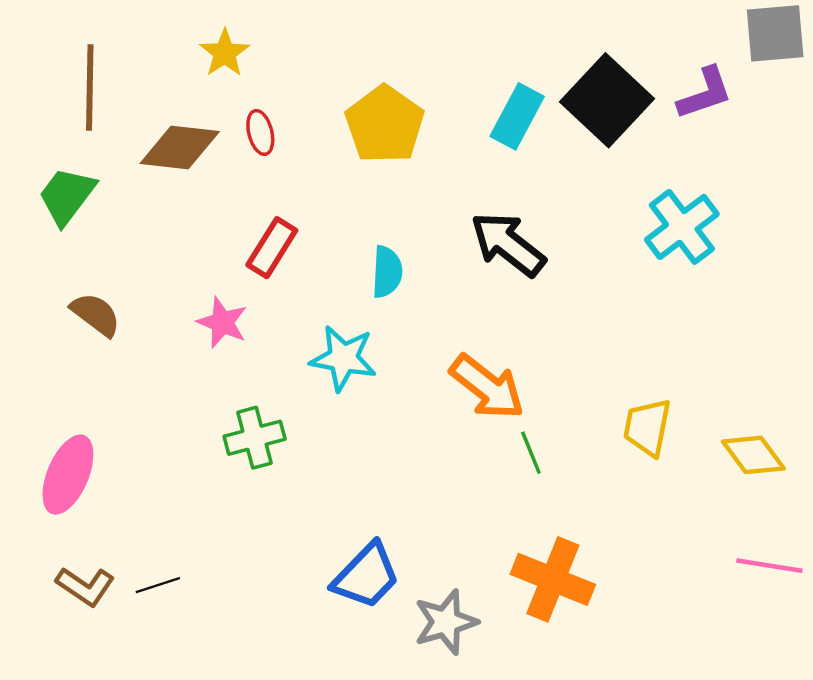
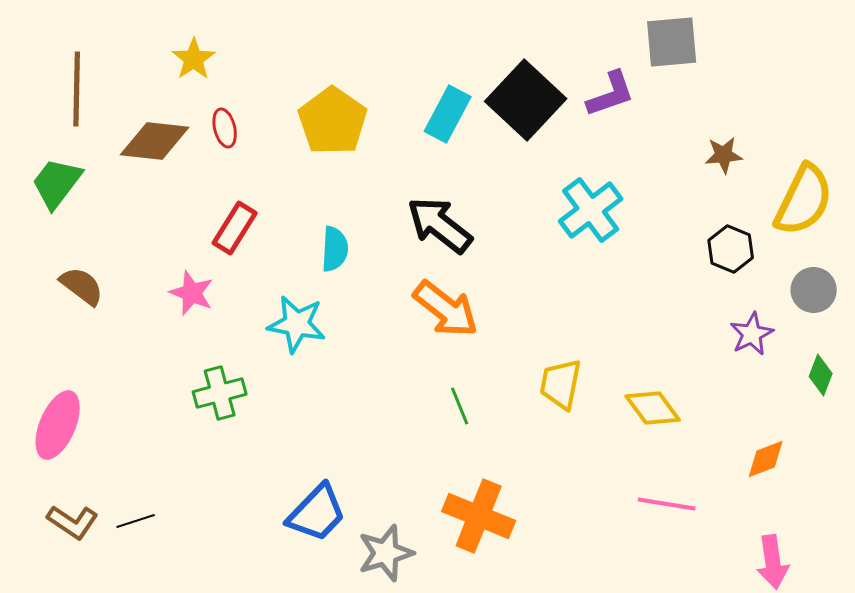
orange arrow: (487, 387) -> (446, 309), moved

